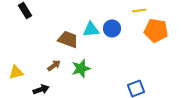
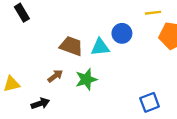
cyan triangle: (91, 29) -> (100, 47), moved

